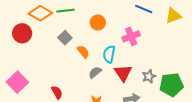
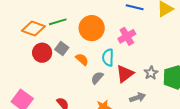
orange circle: (98, 22) -> (92, 28), size x1.6
red circle: (22, 33) -> (42, 53), moved
red triangle: (123, 73) -> (125, 74), turned 36

